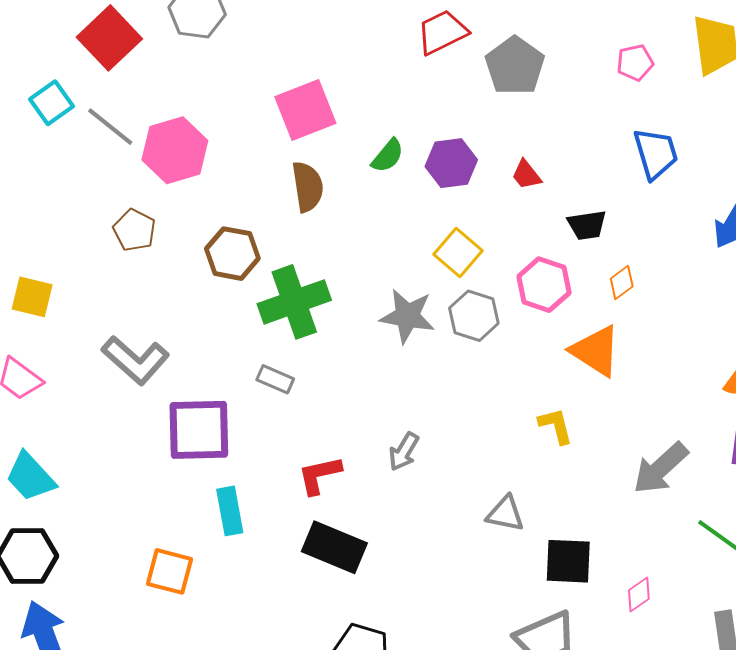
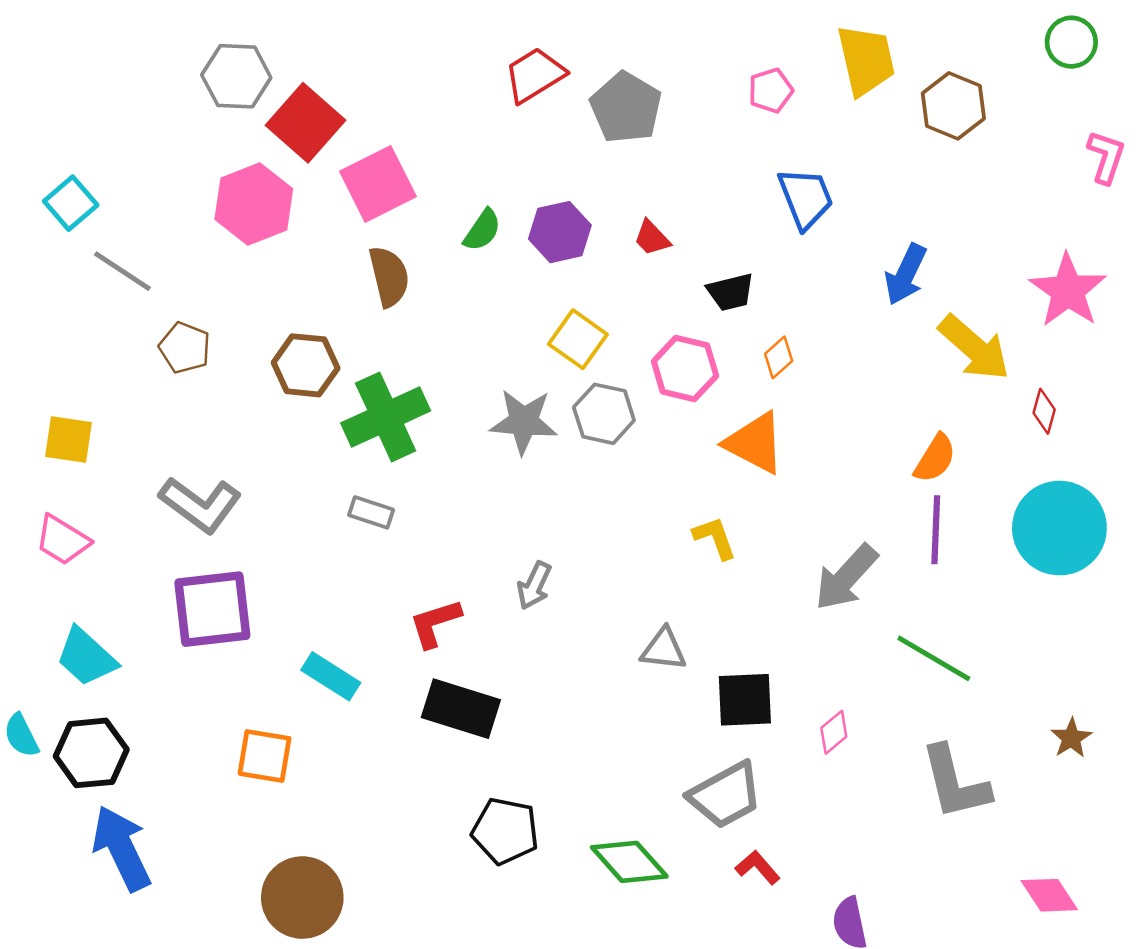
red square: (109, 38) -> (305, 123), moved
gray line: (110, 127) -> (122, 271), moved
pink hexagon: (175, 150) -> (254, 204), moved
purple square: (199, 430) -> (212, 609), moved
cyan rectangle: (230, 511) -> (331, 676), turned -42

